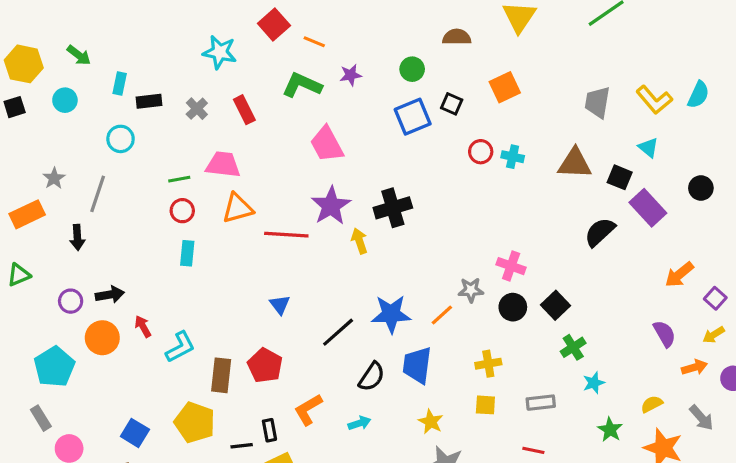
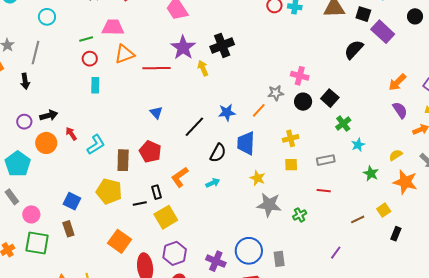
orange arrow: (679, 275) -> (397, 82), moved
blue star: (391, 314) -> (227, 112), size x0.7

